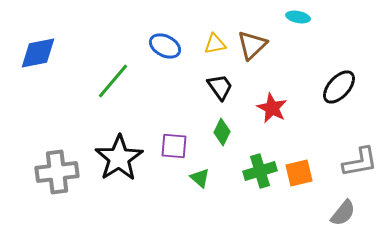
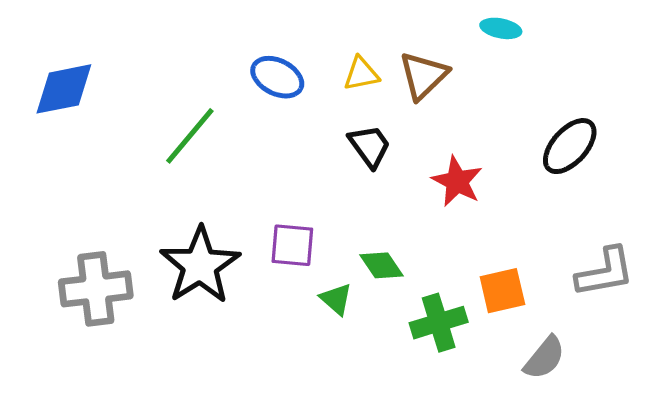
green diamond: (222, 132) -> (381, 265), moved, turned -60
green cross: (260, 171) -> (439, 323), moved
gray semicircle: (343, 213) -> (544, 358), moved

